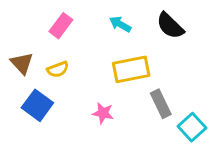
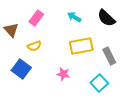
brown triangle: (22, 63) -> (11, 30), moved
gray rectangle: (161, 104) -> (109, 56), moved
cyan square: (192, 127) -> (99, 83), moved

